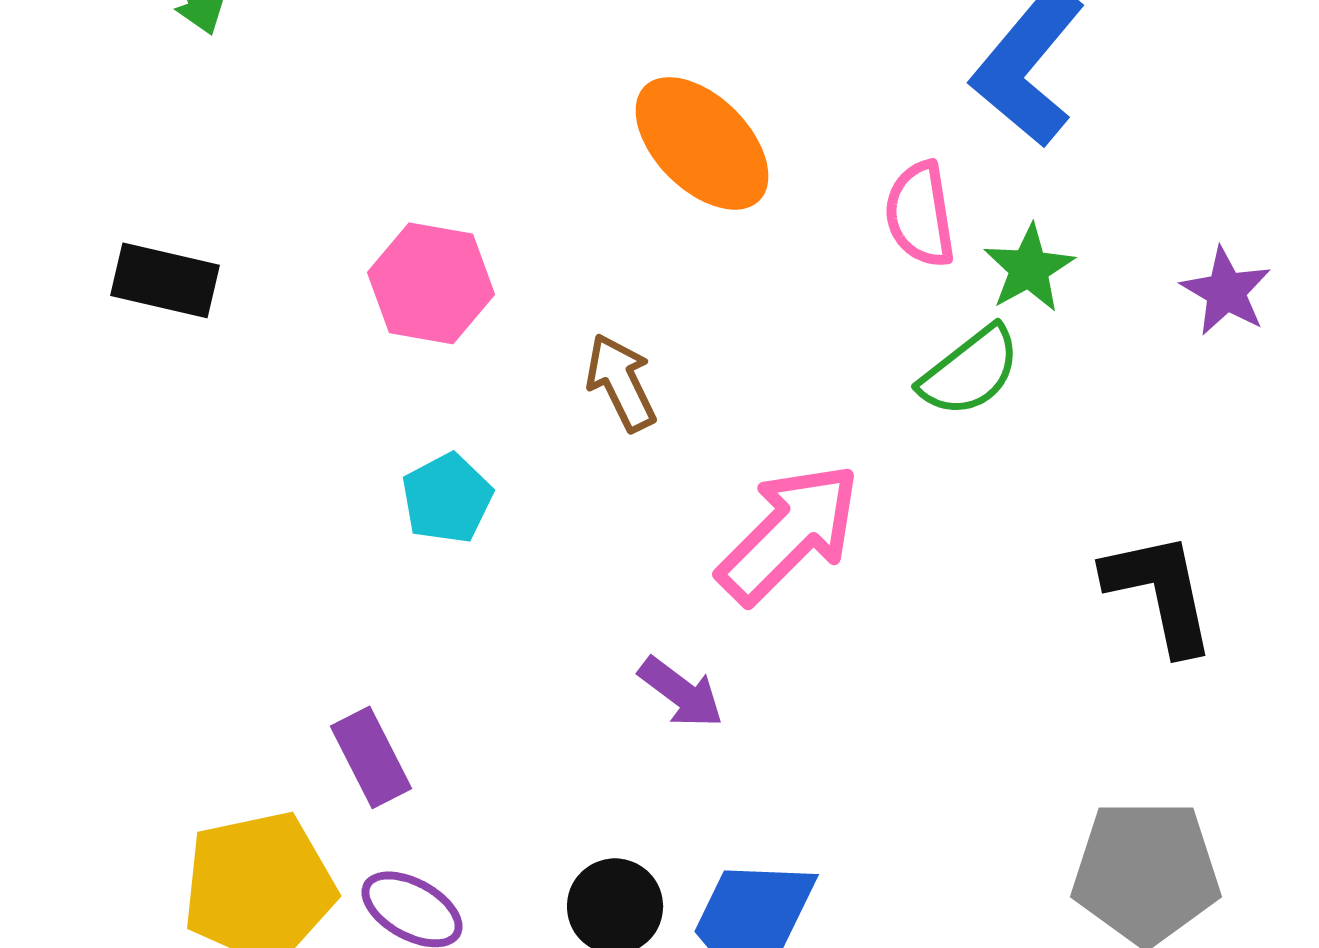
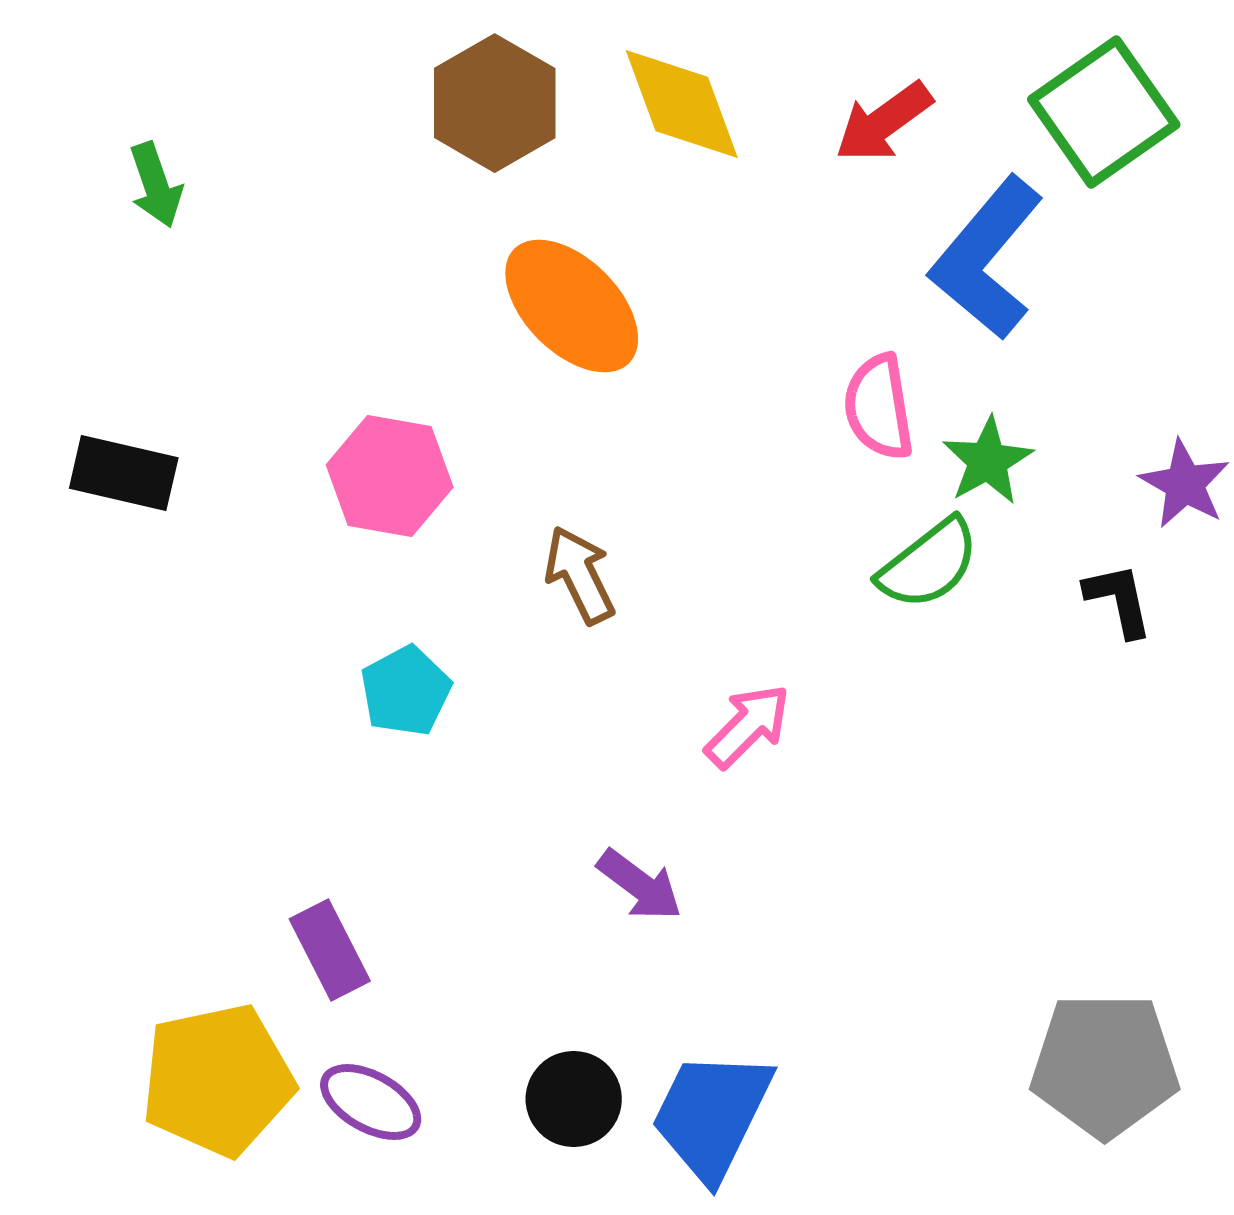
orange ellipse: (702, 143) -> (572, 306), moved
pink arrow: (789, 533) -> (748, 726), size x0.6
black L-shape: (1160, 592) -> (1119, 600), moved, size x0.6

